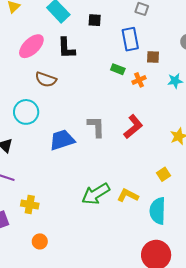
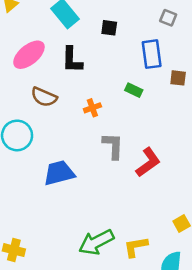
orange cross: (139, 80) -> (92, 108), moved
gray L-shape: (96, 127) -> (113, 146), moved
yellow L-shape: (128, 195) -> (136, 247), turned -40

